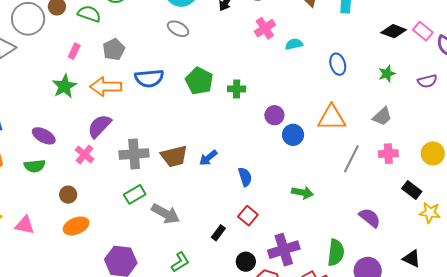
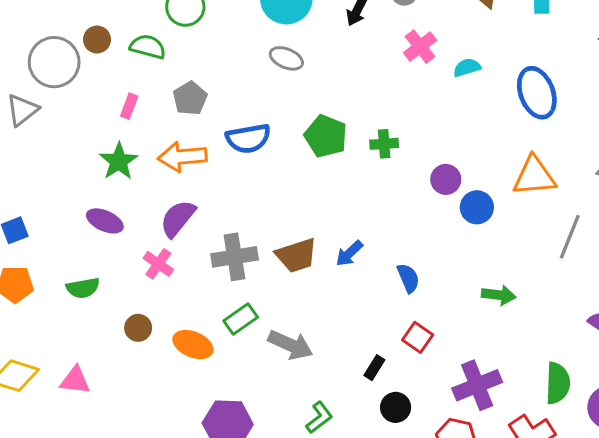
blue ellipse: (338, 64) -> (537, 93), size x1.5
purple ellipse: (44, 136) -> (105, 221), moved
orange ellipse: (76, 226) -> (193, 345), moved, turned 50
black circle: (246, 262) -> (396, 407), moved

